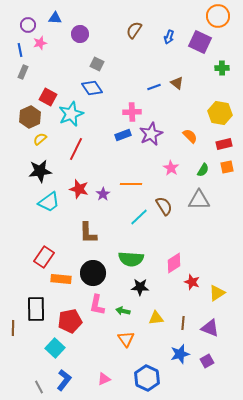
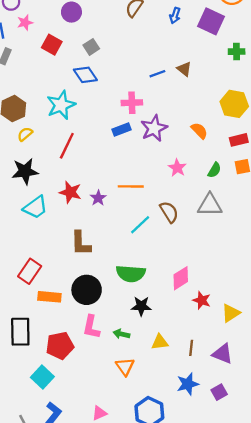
gray square: (97, 64) -> (91, 47), turned 32
red square: (48, 97) -> (52, 45), moved

